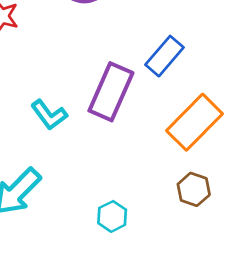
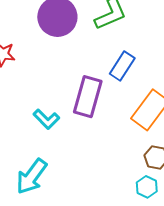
cyan hexagon: (112, 216) -> (147, 187), moved

